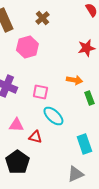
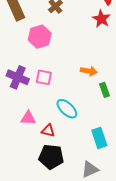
red star: (86, 48) -> (101, 19), moved, turned -30
pink square: (40, 92) -> (44, 77), moved
black pentagon: (17, 162) -> (51, 157), moved, turned -30

